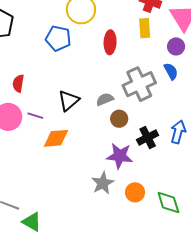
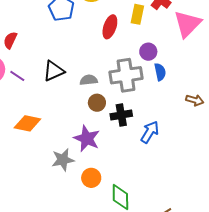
yellow rectangle: (145, 28) -> (137, 14), moved
purple circle: (176, 46) -> (148, 52), moved
black cross: (148, 137) -> (121, 115), moved
orange diamond: (56, 138) -> (27, 123), moved

